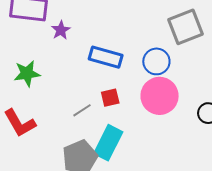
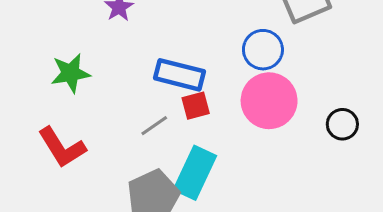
blue rectangle: (106, 57) -> (179, 75), moved

